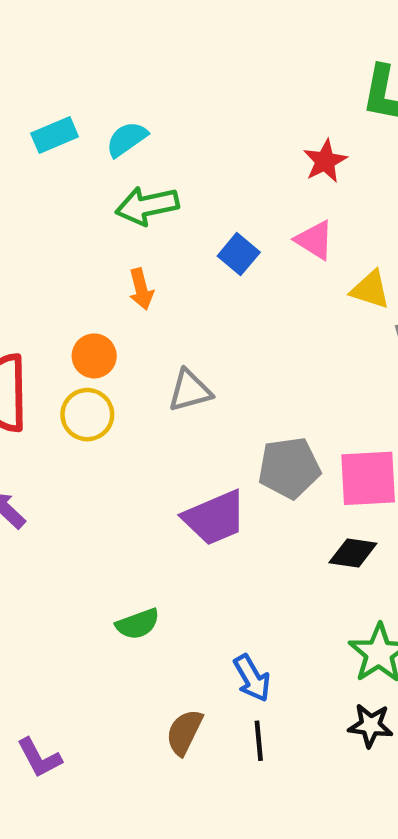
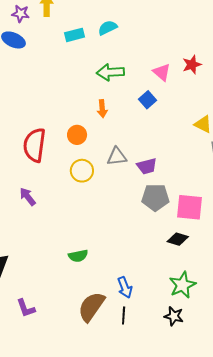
cyan semicircle: (127, 139) -> (108, 28), moved
pink triangle: (315, 240) -> (162, 72), moved
yellow circle: (87, 415) -> (82, 171), moved
purple trapezoid: (215, 518) -> (147, 166), moved, size x0.7
brown semicircle: (184, 732) -> (91, 307), size x1.5

